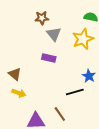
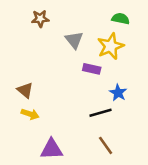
brown star: (42, 18) -> (40, 19), moved
purple rectangle: (49, 58) -> (92, 69), moved
brown line: (60, 114) -> (106, 145), moved

